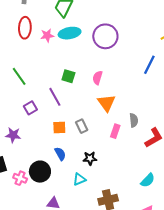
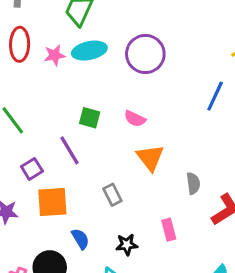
pink semicircle: (97, 78) -> (135, 119), turned -80
orange square: (59, 128) -> (52, 202), moved, size x1.5
pink rectangle: (115, 131) -> (169, 230), moved, turned -32

